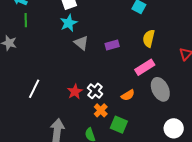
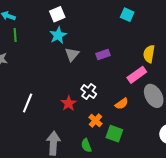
yellow semicircle: (149, 38) -> (149, 54), moved
gray triangle: (81, 43) -> (72, 54), turned 35
white cross: (95, 91) -> (89, 91), moved

